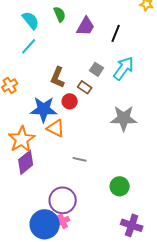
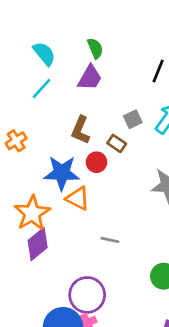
green semicircle: (60, 14) -> (95, 48), moved
purple trapezoid: (86, 26) -> (90, 78), moved
gray square: (97, 69) -> (133, 119), turned 32

